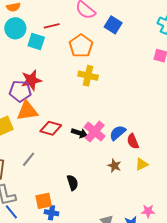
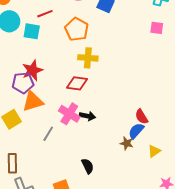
red diamond: (51, 128) -> (77, 83), moved
pink cross: (95, 132) -> (69, 114), moved
blue semicircle: (118, 133) -> (136, 131), moved
gray line: (29, 159) -> (48, 134), moved
yellow triangle: (142, 164) -> (154, 151), moved

